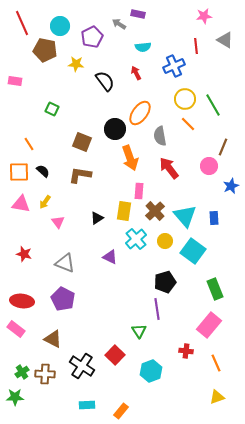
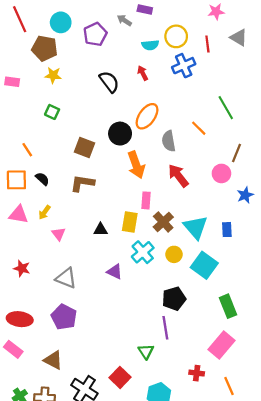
yellow star: (76, 64) -> (53, 75), moved
yellow circle: (185, 99) -> (176, 36), moved
black triangle: (97, 218) -> (101, 230), turned 32

